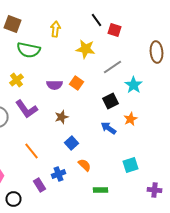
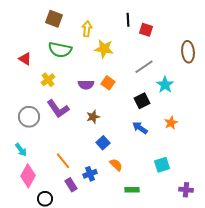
black line: (96, 20) -> (128, 20), turned 32
brown square: (12, 24) -> (54, 19), moved
yellow star: (86, 49) -> (104, 49), moved
orange star: (130, 119) -> (171, 123), moved
orange line: (32, 151) -> (63, 161), moved

